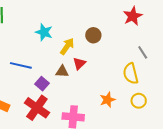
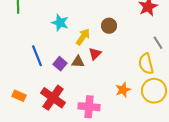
blue line: (21, 65) -> (37, 56), turned 55
purple square: (42, 84) -> (60, 64), moved
yellow circle: (139, 101) -> (154, 91), size x1.6

